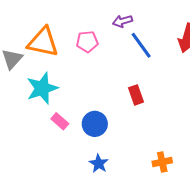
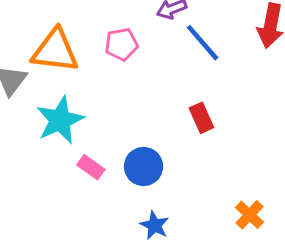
orange cross: (162, 162) -> (250, 215), turned -30

